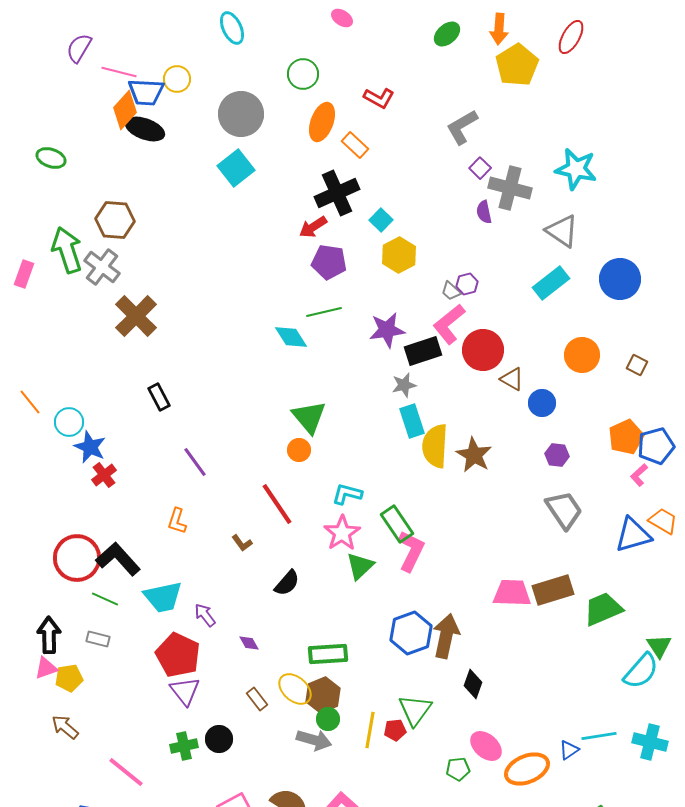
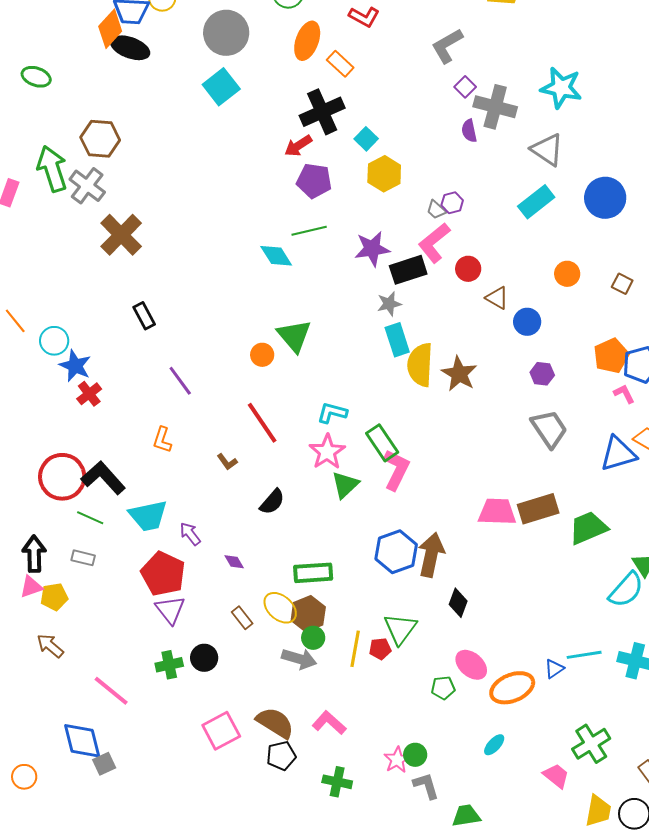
red circle: (483, 350) -> (468, 269), size x0.6
orange circle: (582, 355) -> (567, 274), size x0.7
orange circle: (299, 450) -> (262, 355), moved
pink L-shape: (639, 475) -> (624, 394), turned 105

